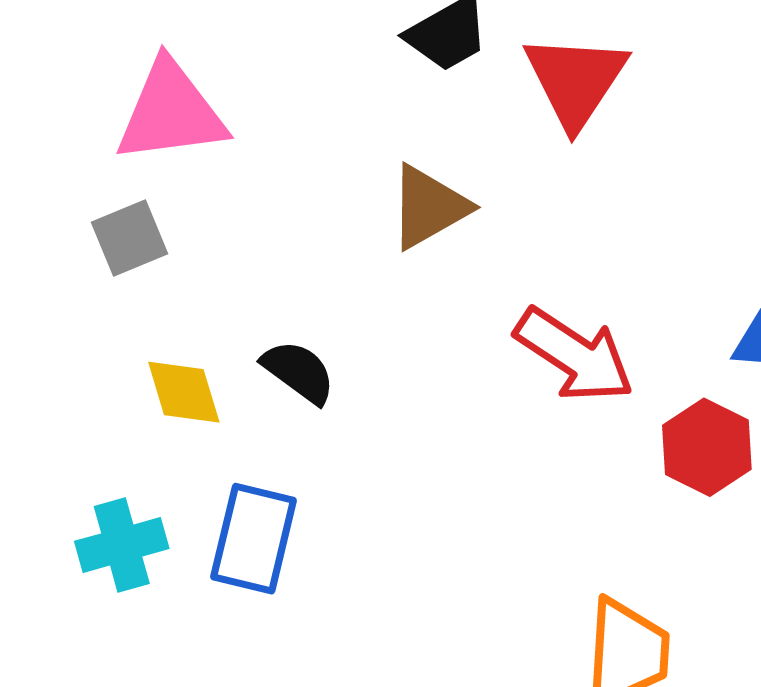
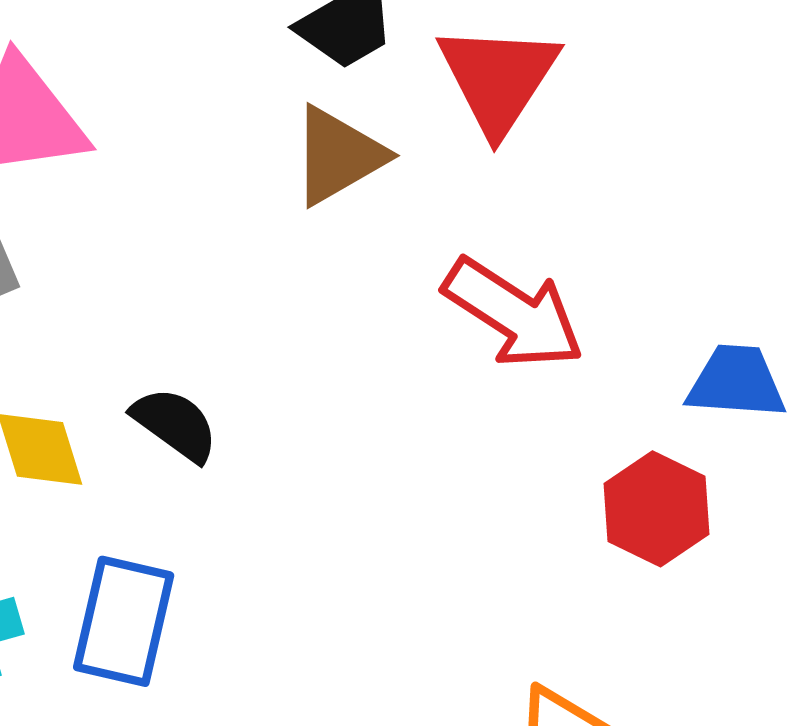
brown triangle: (429, 207) -> (338, 156), moved
red arrow: (574, 355) -> (513, 313), moved

